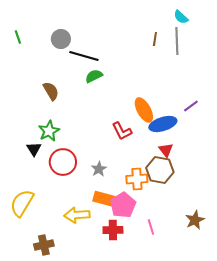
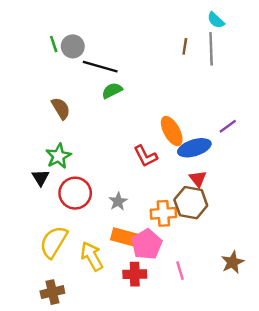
green line: (18, 37) -> (54, 44), moved
yellow semicircle: (22, 203) -> (54, 242), moved
yellow arrow: (77, 215) -> (92, 256), turned 65

